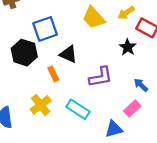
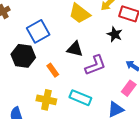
black triangle: (68, 54) -> (75, 49), moved
yellow cross: (41, 105) -> (46, 100), turned -30

